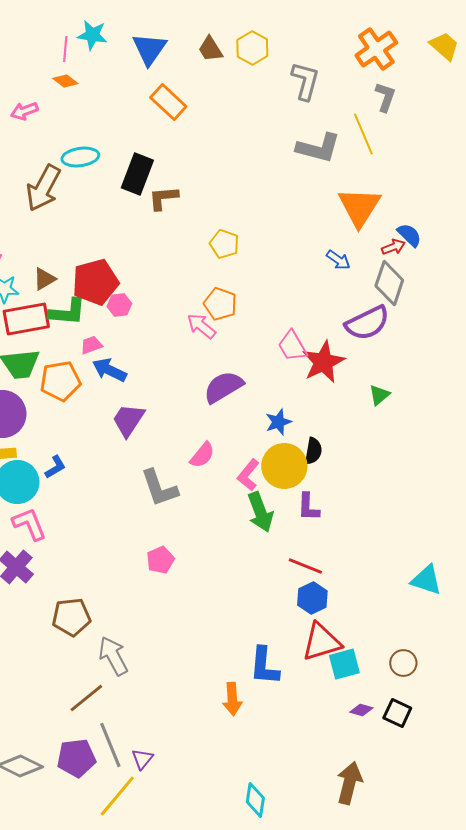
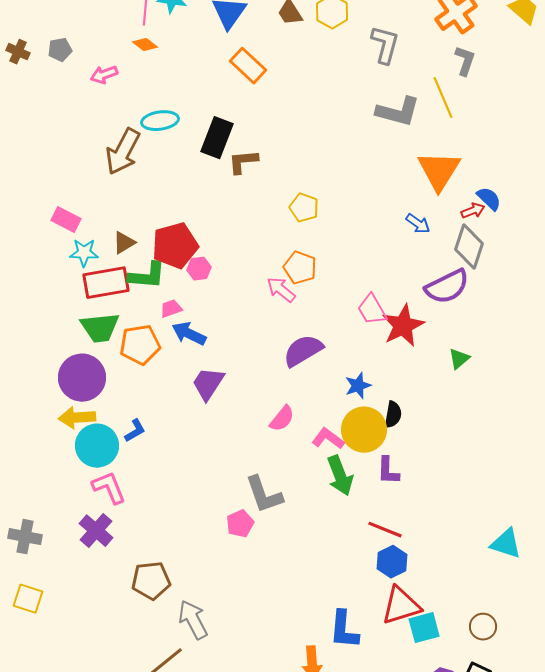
pink L-shape: (248, 475) -> (328, 439), turned 88
gray L-shape: (159, 488) -> (264, 495), moved

